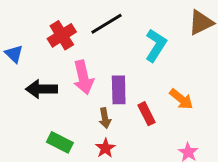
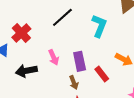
red cross: (62, 35) -> (21, 33), moved
pink arrow: (83, 77) -> (54, 57), size x0.7

